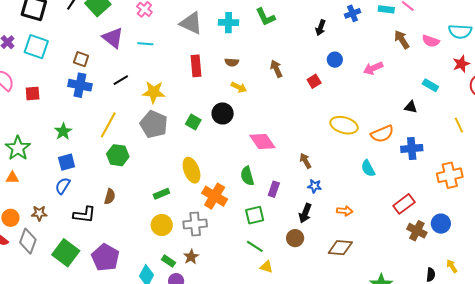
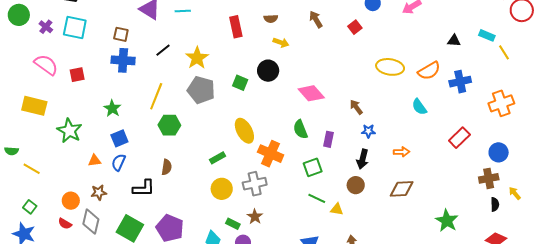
cyan rectangle: (430, 85) -> (487, 35), moved
yellow star: (154, 92) -> (197, 58), turned -30
orange triangle: (12, 178) -> (95, 160), moved
brown cross: (417, 231) -> (489, 178), moved, turned -30
yellow triangle: (266, 267) -> (337, 209), moved

